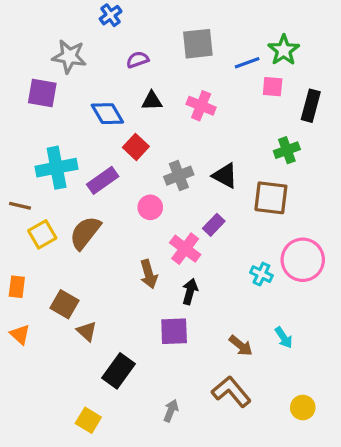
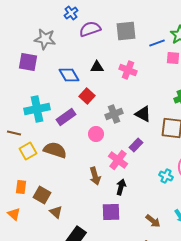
purple semicircle: (138, 60) -> (90, 29), moved, size x1.5
brown semicircle: (85, 233) -> (55, 150), turned 70
orange rectangle: (17, 287) -> (21, 187), moved

